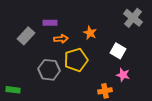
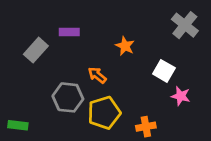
orange arrow: (61, 39) -> (97, 75), moved, turned -136
yellow pentagon: (76, 60) -> (104, 113), moved
pink star: (123, 75) -> (181, 96), moved

